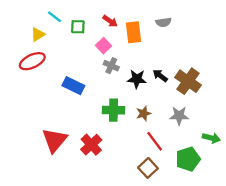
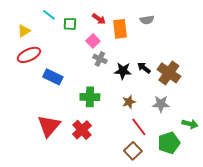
yellow triangle: (38, 34) -> (24, 31), moved
blue rectangle: (73, 86) -> (53, 77), moved
green cross: (113, 110) -> (90, 97), moved

